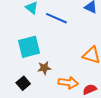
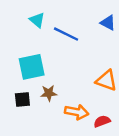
black square: (23, 83) -> (22, 99), moved, turned 32

